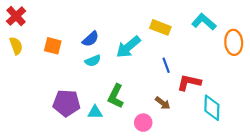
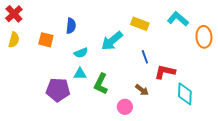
blue semicircle: (91, 39) -> (71, 26), moved, turned -42
yellow semicircle: (16, 46) -> (14, 40), turned 35
cyan triangle: (95, 112) -> (80, 74), moved

